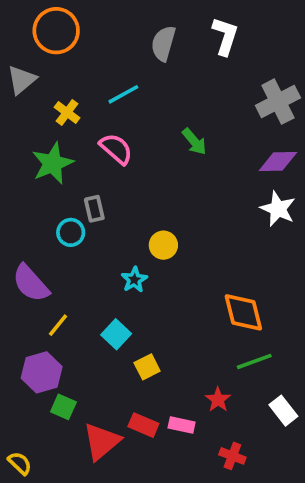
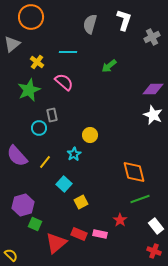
cyan line: (123, 94) -> (68, 52), turned 30
gray cross: (278, 102) -> (152, 37), moved, size x0.7
green arrow: (194, 142) -> (109, 66), moved, turned 91
yellow line: (58, 325) -> (45, 162), moved
red cross: (232, 456) -> (154, 251), moved

